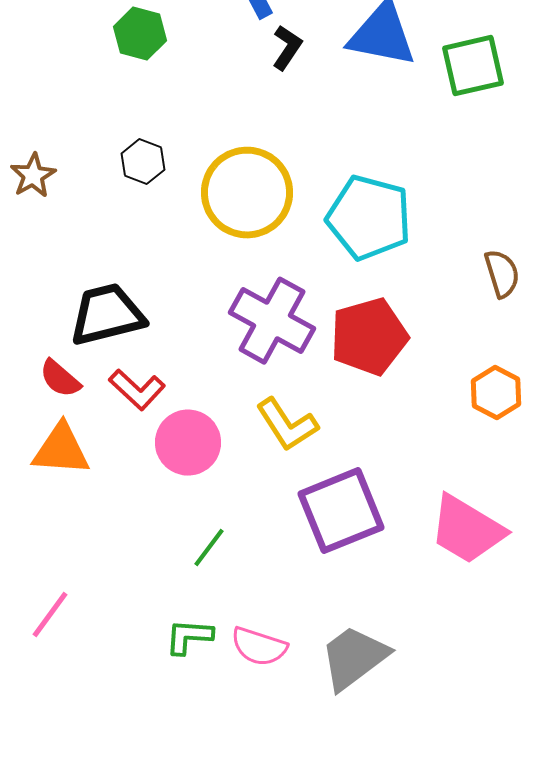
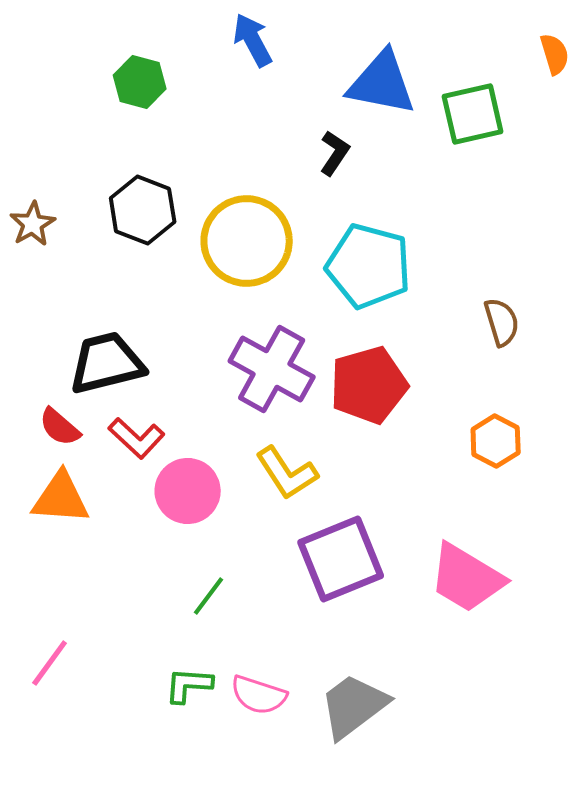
black L-shape: (287, 48) -> (335, 153), moved
black hexagon: (143, 162) -> (143, 210), size x1.5

